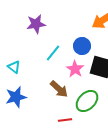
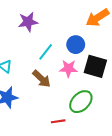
pink star: (75, 69) -> (68, 68), turned -30
brown arrow: (59, 89) -> (42, 79), moved

